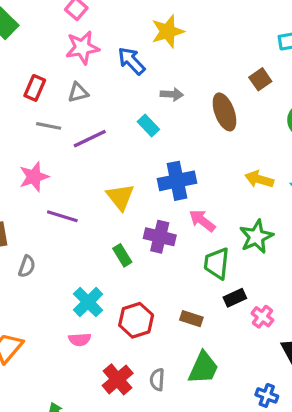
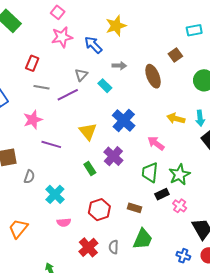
gray triangle: (78, 92) -> (81, 75), moved, turned -32
blue cross: (177, 181) -> (124, 121), turned -35
pink arrow: (202, 221) -> (156, 143), moved
purple cross: (160, 237) -> (113, 156), turned 30
green star: (256, 237) -> (179, 175), moved
cyan cross: (88, 302) -> (55, 194), moved

